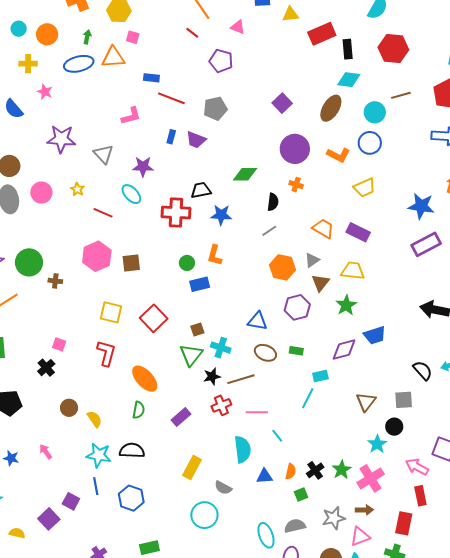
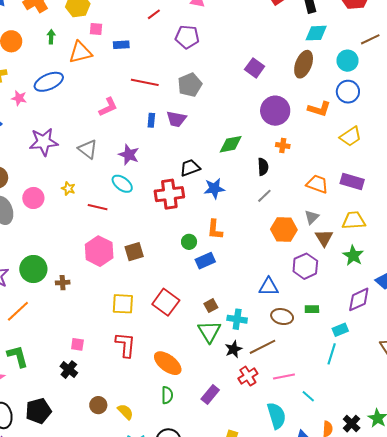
red line: (192, 33) -> (154, 14), turned -64
blue ellipse: (79, 64) -> (49, 82), moved
blue rectangle: (151, 78) -> (121, 45), moved
purple star: (143, 167) -> (129, 155), turned 30

